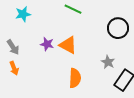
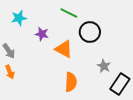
black circle: (118, 28) -> (90, 32), moved
purple star: (47, 44) -> (42, 34), moved

